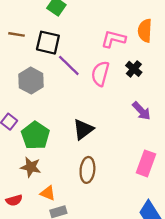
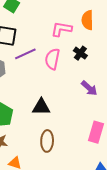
purple line: (69, 65) -> (25, 54), turned -65
black triangle: (83, 129) -> (41, 107), turned 42

